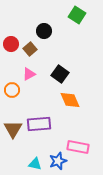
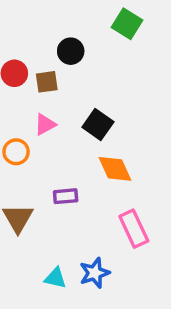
brown square: (30, 49) -> (47, 82), turned 32
purple rectangle: (39, 124) -> (66, 196), moved, size x0.6
pink rectangle: (78, 147) -> (134, 229), moved, turned 55

